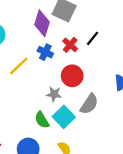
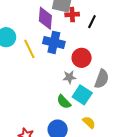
red cross: (70, 45) -> (72, 15), moved, turned -32
blue cross: (45, 52) -> (54, 42), size x1.5
yellow line: (19, 66) -> (29, 49), moved, turned -60

